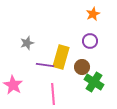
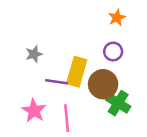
brown circle: (82, 67) -> (103, 84), size x1.5
pink star: (13, 85) -> (34, 111), moved

